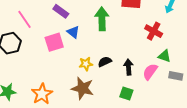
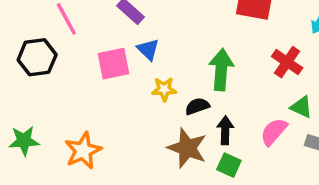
green arrow: (102, 19) -> (221, 70), moved
yellow star: (86, 64) -> (164, 89), moved
black arrow: (128, 67) -> (225, 130), moved
brown star: (83, 88) -> (187, 148), moved

